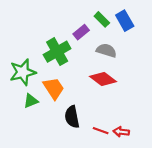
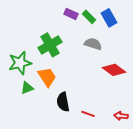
purple rectangle: (81, 32) -> (71, 14), moved, turned 64
red diamond: (103, 79) -> (114, 70), moved
red arrow: (121, 132) -> (121, 116), moved

